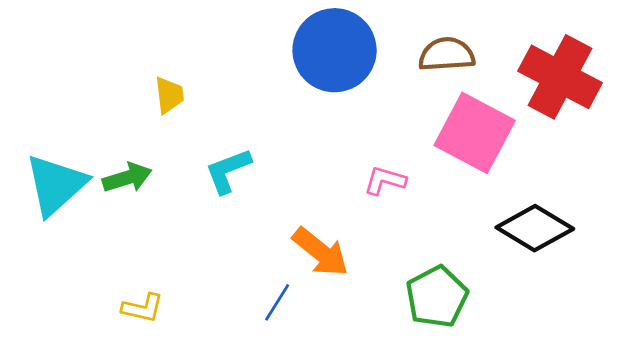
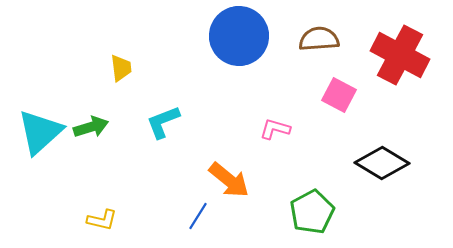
pink square: (475, 133) -> (339, 95), size x0.6

